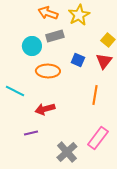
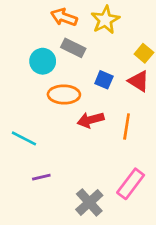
gray rectangle: (55, 36) -> (73, 48), turned 42
red triangle: (104, 61) -> (139, 81), turned -36
cyan line: (15, 91) -> (24, 138), moved
red arrow: (45, 109) -> (91, 120), moved

